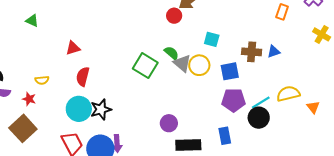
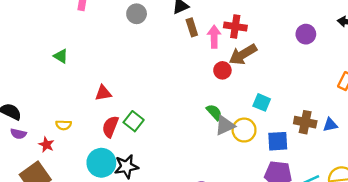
gray triangle: (182, 63) -> (225, 125), turned 48
green square: (145, 66) -> (134, 121), moved, size x0.7

